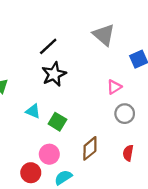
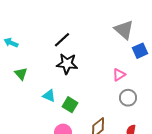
gray triangle: (104, 35) -> (124, 30), moved
black star: (54, 74) -> (67, 64), turned 30

